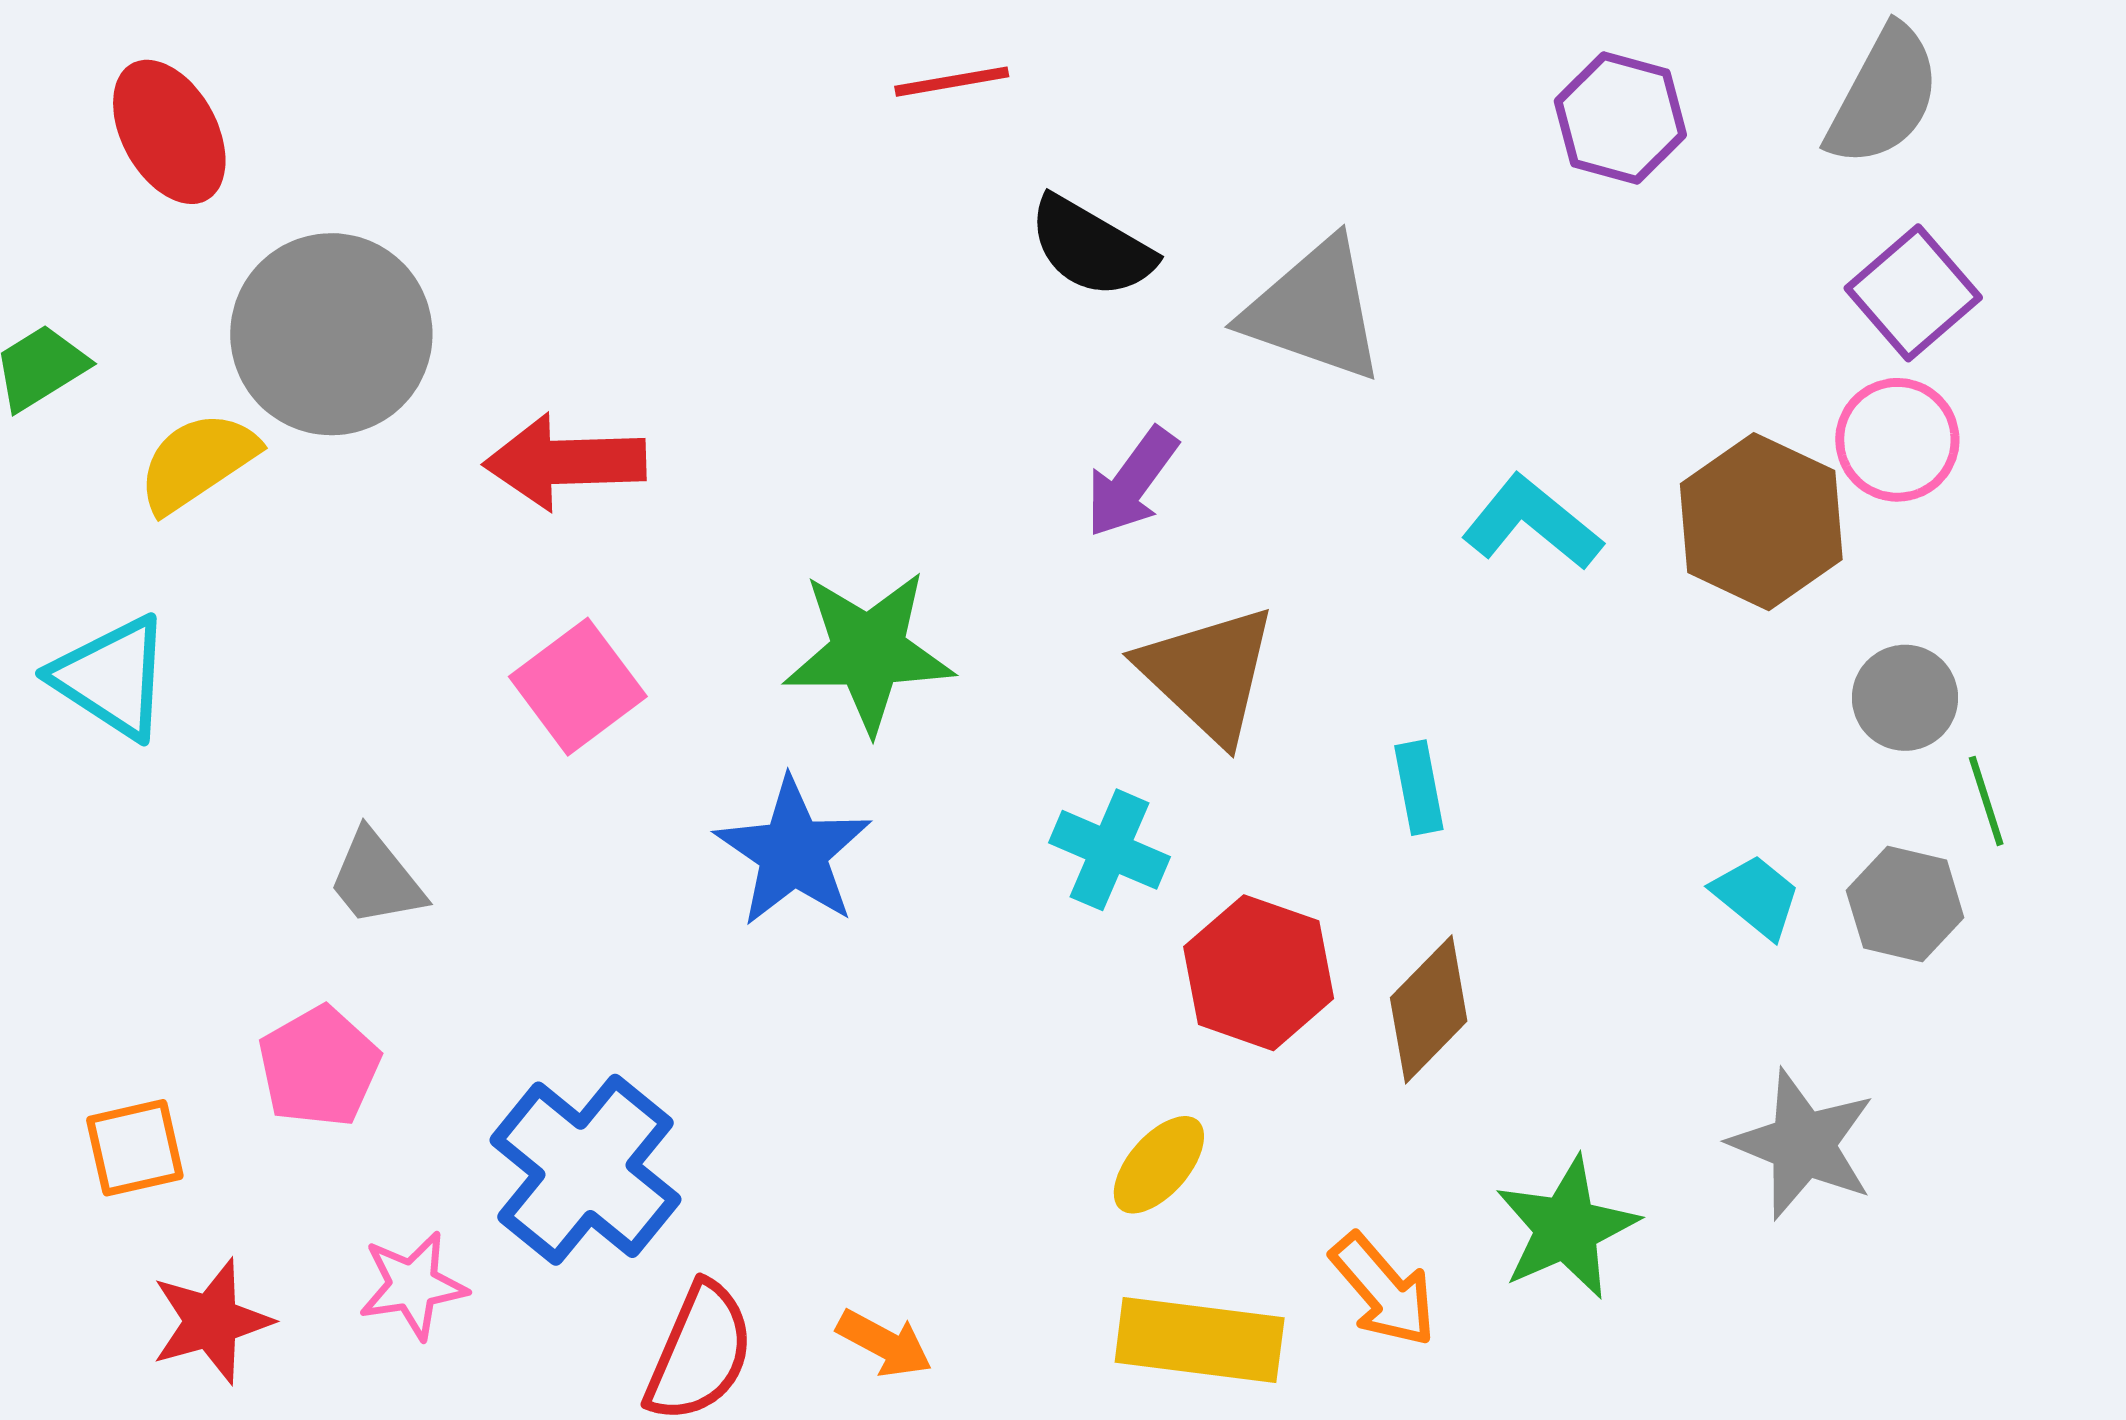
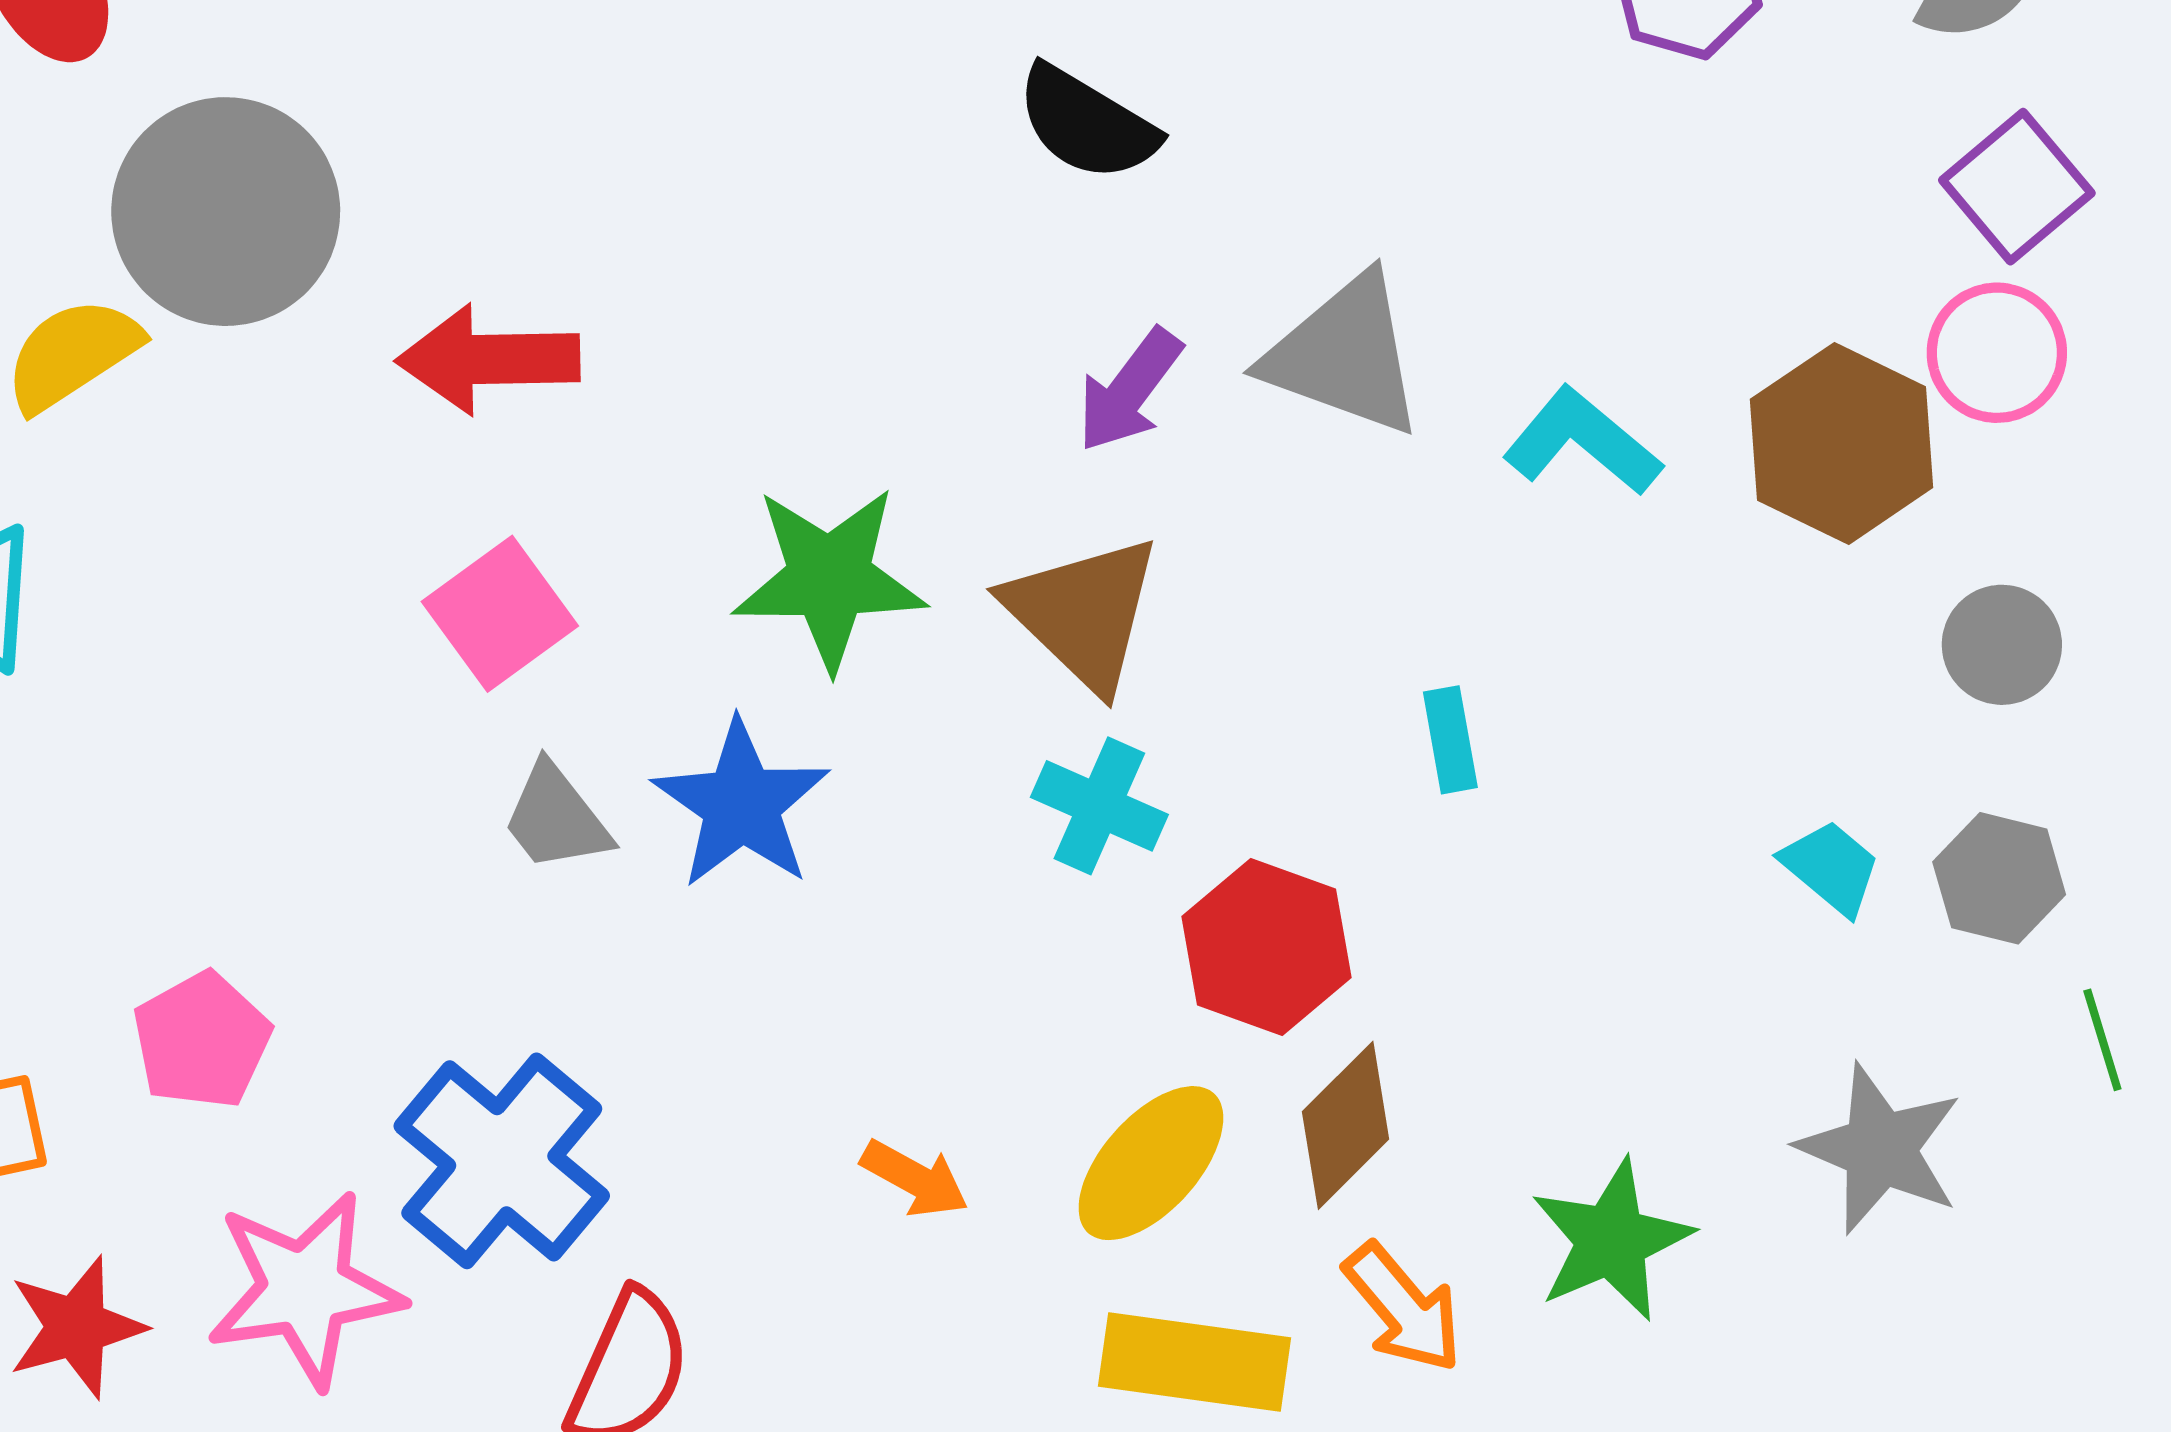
gray triangle: (1314, 310) -> (1344, 355), moved
brown triangle: (1208, 674) -> (1083, 613), moved
green line: (1986, 801) -> (2102, 1040), moved
gray trapezoid: (376, 879) -> (556, 818), moved
brown diamond: (1429, 1009) -> (1346, 1125), moved
yellow ellipse: (1159, 1165) -> (1151, 1163), size x1.4
pink star: (413, 1285) -> (305, 1289), size x1.6
orange arrow: (884, 1343) -> (915, 1179), moved

